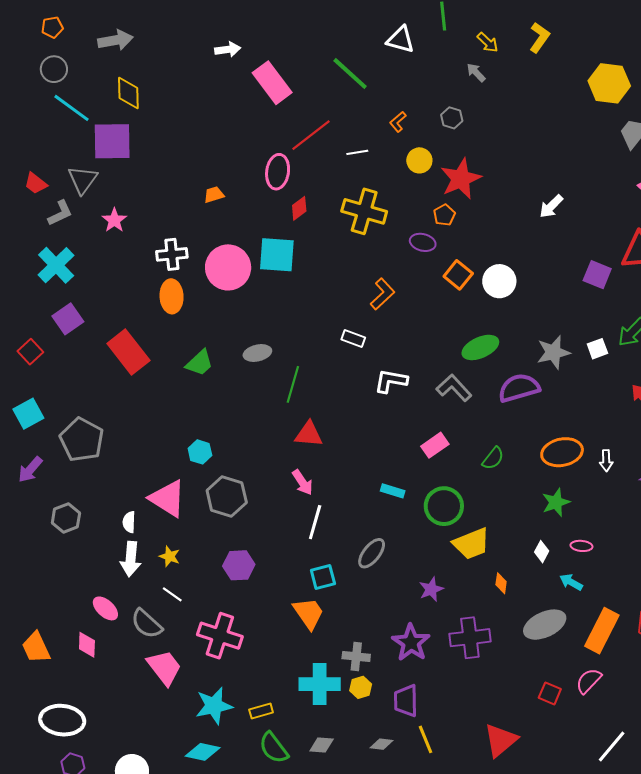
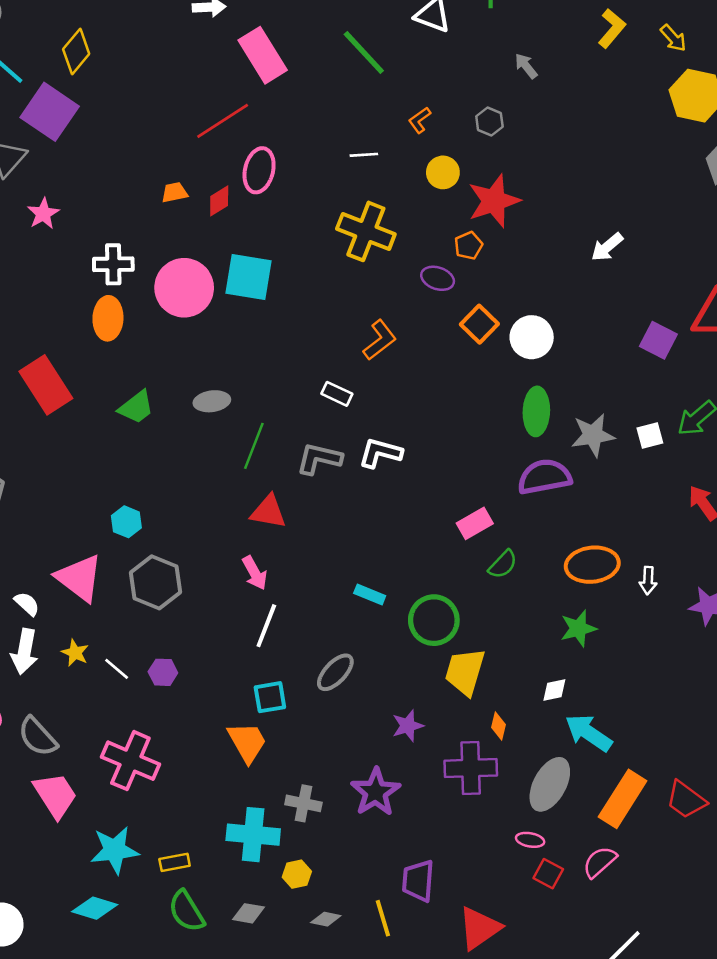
yellow arrow: (488, 42) -> (673, 38), moved
yellow diamond: (128, 93) -> (76, 52), turned 36
red line: (311, 135) -> (223, 121), moved
purple square: (112, 141) -> (50, 112), turned 30
red diamond: (299, 208) -> (219, 201), moved
green ellipse: (480, 347) -> (536, 411), moved, turned -69
gray L-shape: (454, 388) -> (319, 459), moved, turned -39
pink rectangle: (435, 445) -> (475, 523), moved
white semicircle: (129, 522) -> (27, 604), turned 125
yellow trapezoid: (471, 544) -> (465, 672), turned 123
pink ellipse: (581, 546) -> (530, 840), moved
white diamond: (542, 552) -> (554, 690), turned 45
purple hexagon: (239, 565) -> (163, 672), size x0.7
cyan arrow: (571, 582) -> (589, 733), size x1.6
white line: (172, 594) -> (117, 669), moved
gray ellipse: (545, 625) -> (550, 784), turned -42
purple cross: (470, 638) -> (471, 768), moved
yellow hexagon: (361, 687) -> (297, 874), moved
purple trapezoid: (406, 701) -> (418, 881), moved

